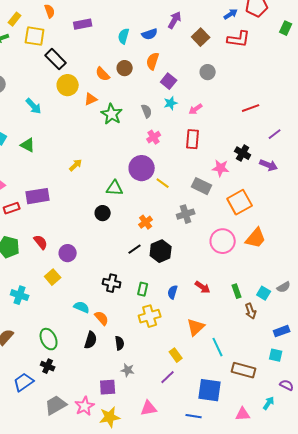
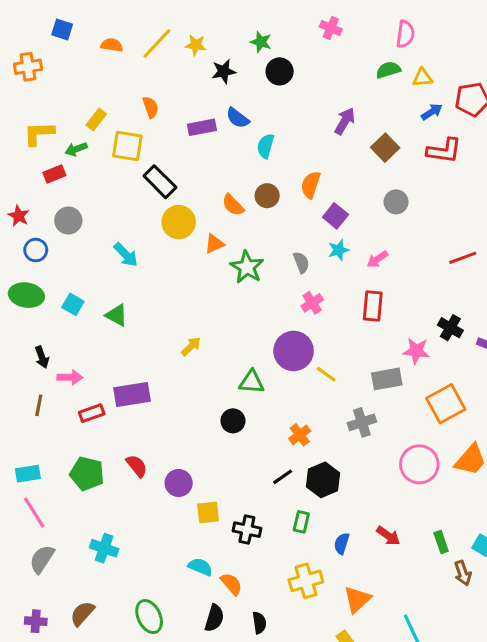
blue semicircle: (150, 34) -> (238, 118), moved, turned 56
gray rectangle: (202, 186) -> (387, 379), turned -36
yellow square: (53, 277) -> (208, 512), moved, turned 35
green rectangle: (143, 289) -> (301, 522), moved
orange triangle: (196, 327) -> (357, 599), moved

